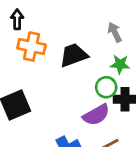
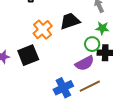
orange cross: (32, 47) -> (43, 30), moved, turned 36

